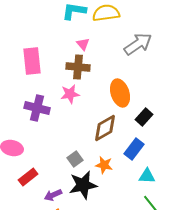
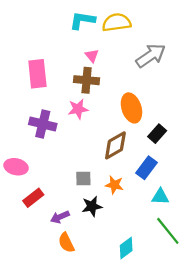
gray square: (75, 159) -> (83, 179), turned 35
black star: (83, 185) -> (92, 206), size x0.7

